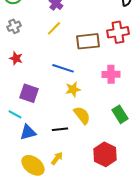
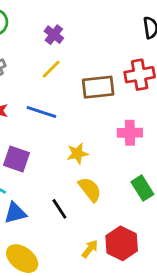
blue line: (63, 68) -> (41, 112), moved
black line: (60, 129) -> (59, 209), turned 63
yellow arrow: (57, 158) -> (90, 249), moved

